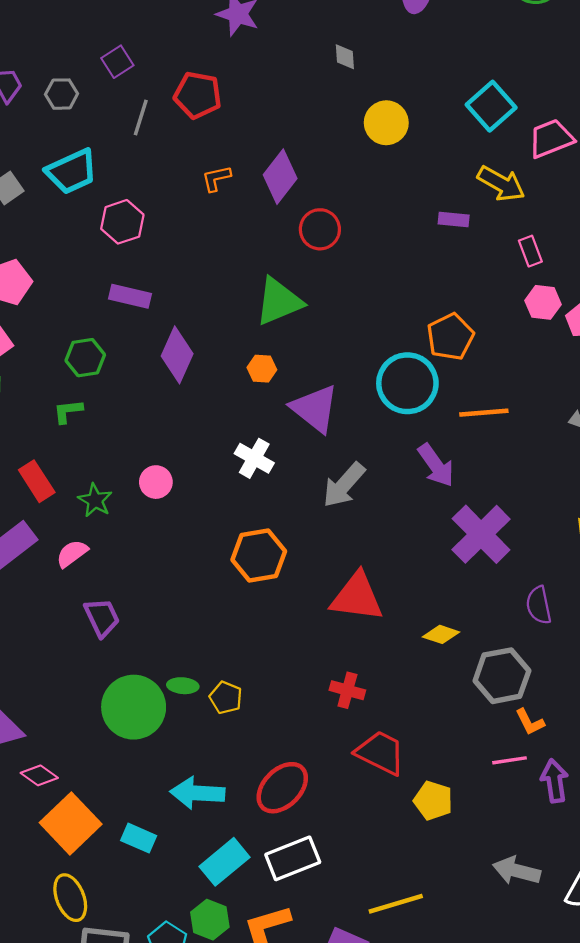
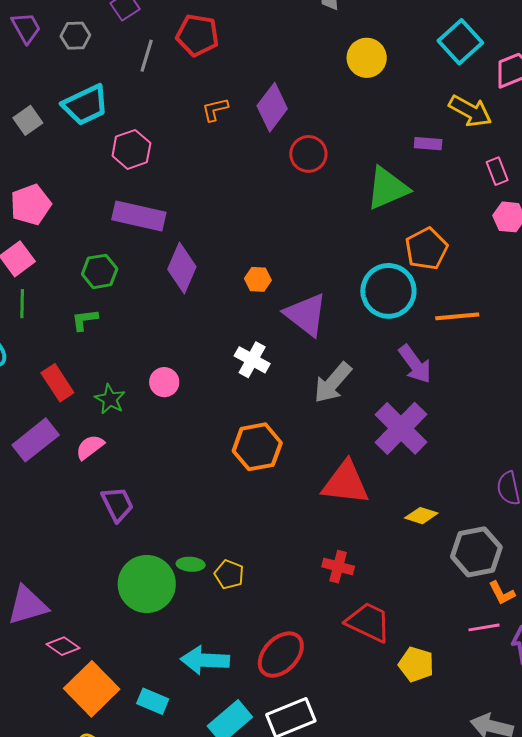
purple rectangle: (130, 296) -> (139, 216), size x1.4
green triangle: (279, 301) -> (387, 188), moved
purple cross: (481, 534) -> (401, 428), moved

